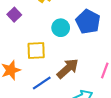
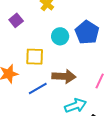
brown arrow: (68, 69) -> (64, 76), turned 40

